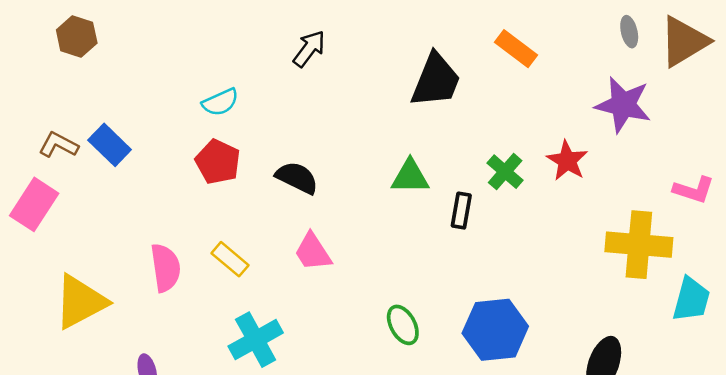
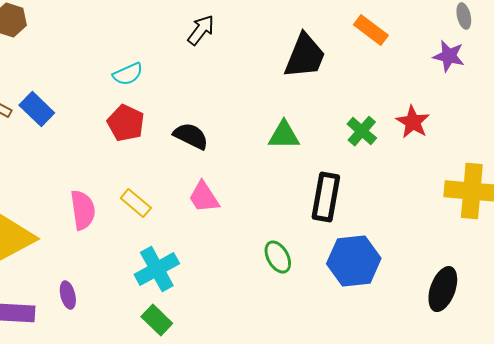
purple star: (623, 105) -> (449, 56), moved, size x0.7
black rectangle: (461, 211) -> (326, 197), moved, size x1.6

